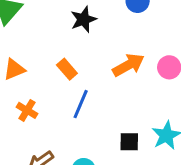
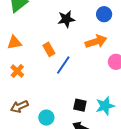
orange arrow: (128, 65) -> (96, 42), moved
blue line: (81, 104) -> (63, 65), moved

